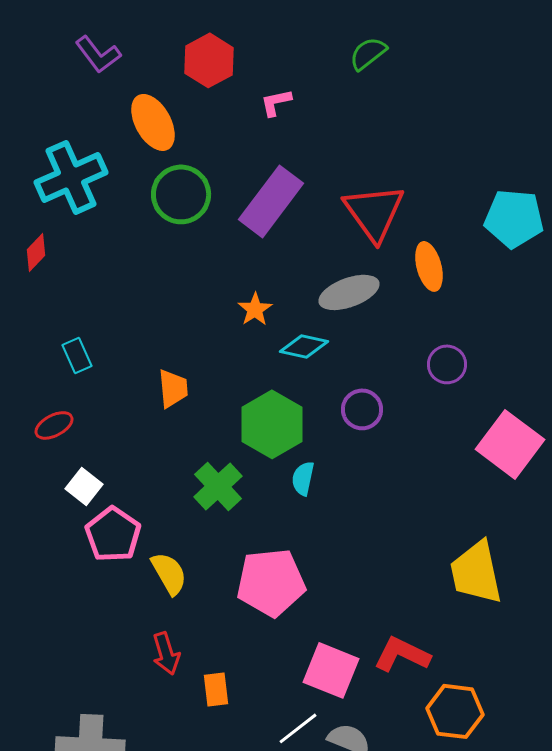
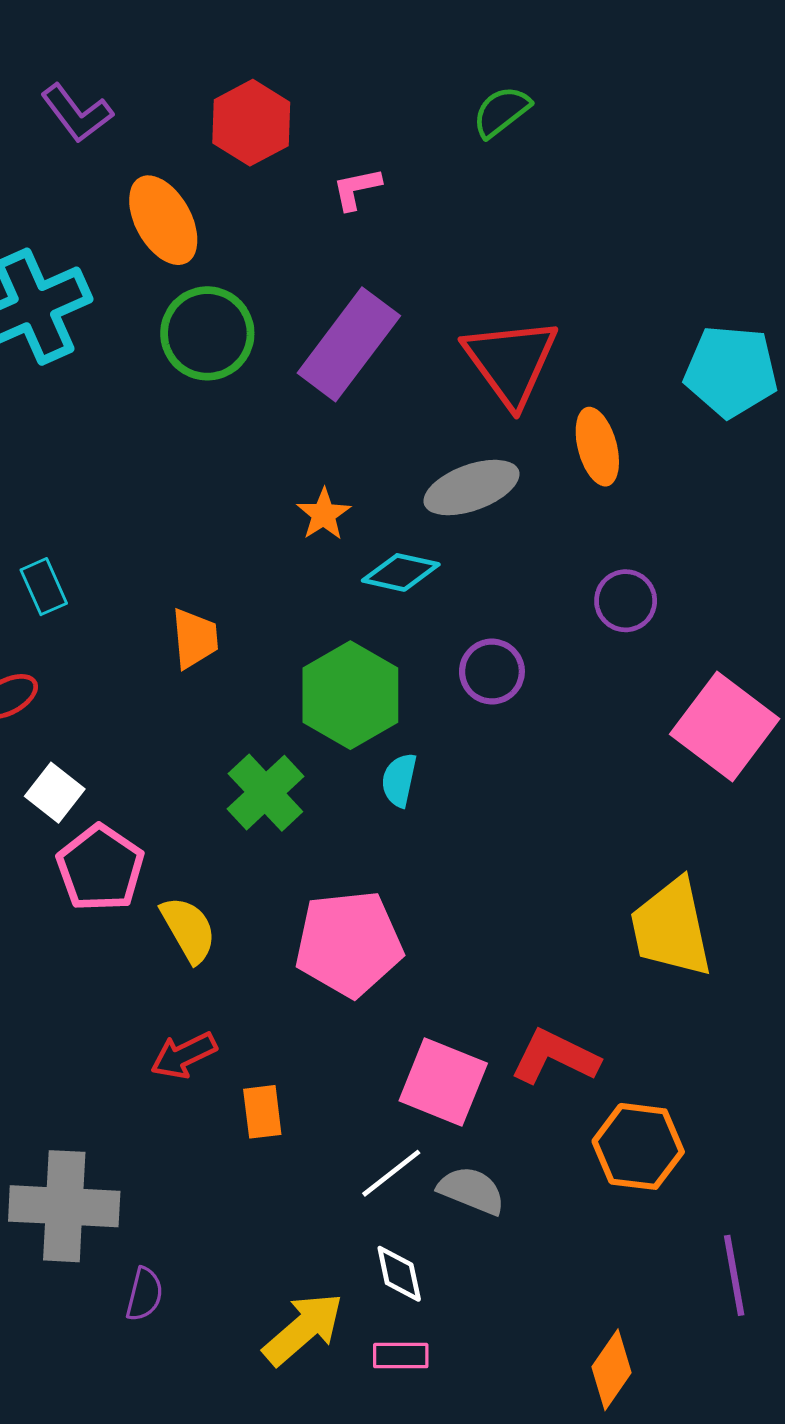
red arrow: (166, 653) -> (184, 1055), turned 81

